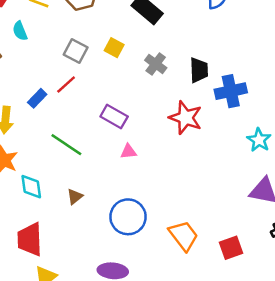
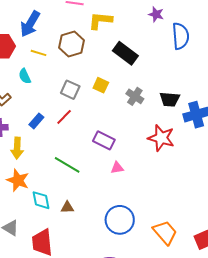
black trapezoid: (199, 70) -> (170, 99), turned 100
blue rectangle: (37, 98) -> (36, 121), moved
brown triangle: (75, 196) -> (67, 207), moved, turned 40

